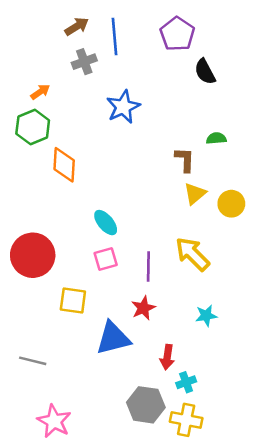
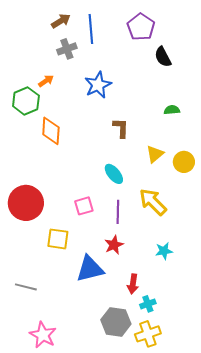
orange arrow: (40, 92) -> (46, 81), moved
brown L-shape: (185, 160) -> (121, 128), moved
cyan ellipse: (106, 223) -> (114, 174), moved
yellow cross: (186, 420) -> (148, 334), turned -30

